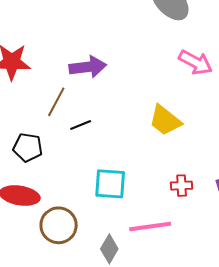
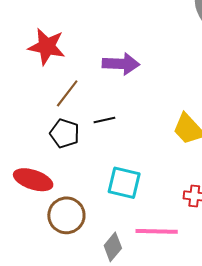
brown line: (56, 102) -> (67, 93), moved
black pentagon: (28, 147) -> (65, 133), moved

